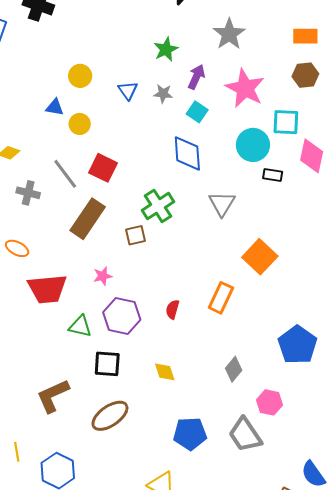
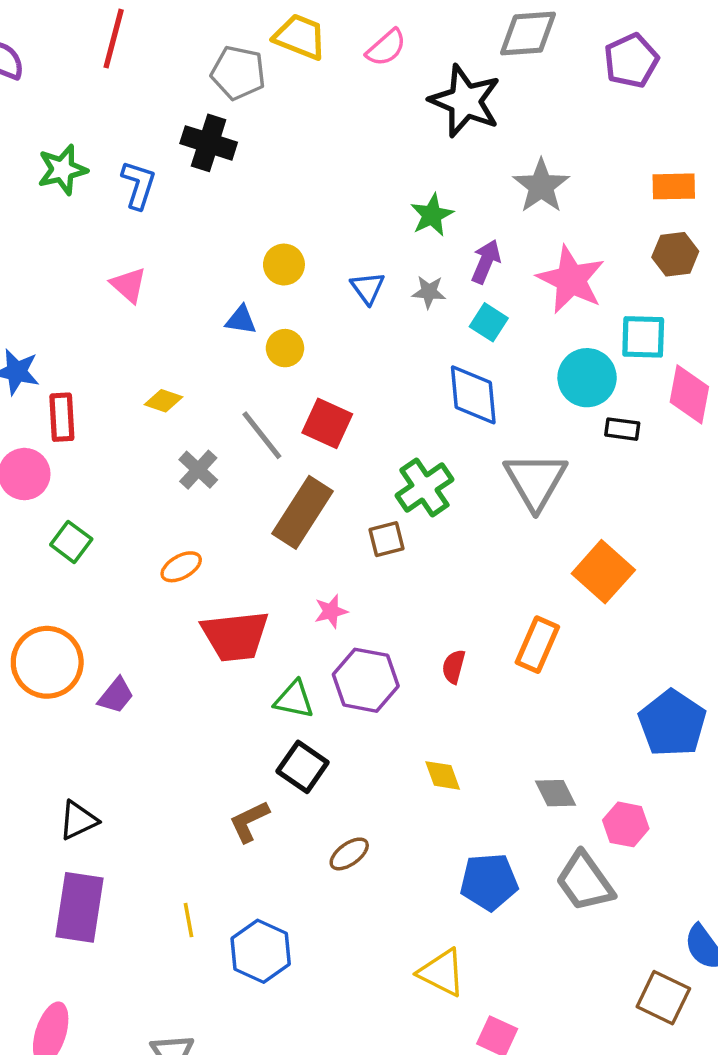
gray cross: (28, 193) -> (198, 470), turned 30
gray triangle: (222, 204) -> (536, 481), size x1.4
orange ellipse: (17, 248) -> (181, 567), turned -55
black square: (107, 364) -> (303, 767), moved, turned 32
gray diamond: (234, 369) -> (556, 793), moved, turned -65
brown L-shape: (53, 396) -> (249, 821), size x0.7
brown ellipse: (110, 416) -> (349, 854), size x0.6

